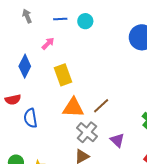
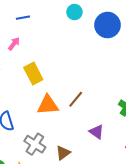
cyan circle: (85, 21) -> (74, 12), moved
gray cross: (87, 132) -> (35, 144), moved

